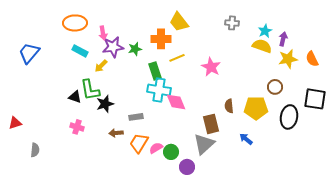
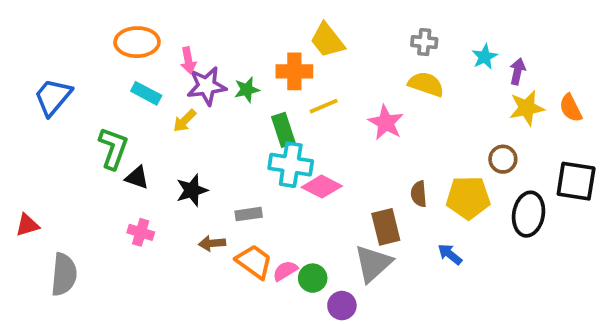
yellow semicircle: (262, 46) -> (426, 84), moved
green L-shape: (90, 90) -> (113, 148), moved, turned -150
pink diamond: (176, 102) -> (322, 187), turned -40
orange trapezoid: (139, 143) -> (254, 262), turned 95
gray semicircle: (35, 150) -> (64, 274), size x1.6

